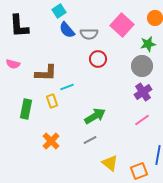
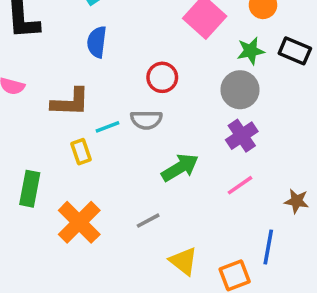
blue semicircle: (67, 30) -> (97, 42), moved, turned 48
gray semicircle: (89, 34) -> (146, 120), moved
green rectangle: (26, 109) -> (30, 189), moved
green arrow: (95, 116) -> (180, 167), moved
orange cross: (51, 141) -> (79, 222), size x1.4

